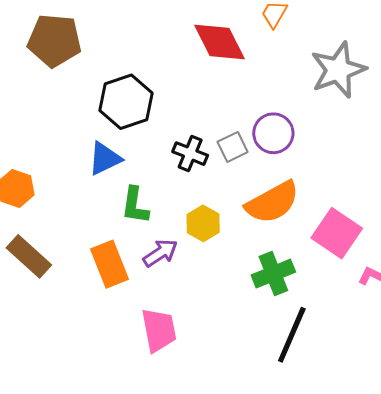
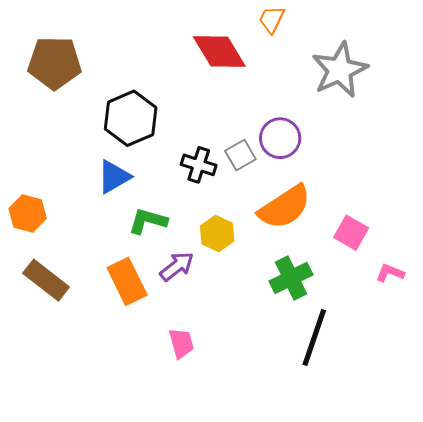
green L-shape: (135, 205) -> (148, 221), turned 102
pink square: (337, 233) -> (351, 233), size x0.7
pink trapezoid: (159, 330) -> (181, 343), size x0.7

